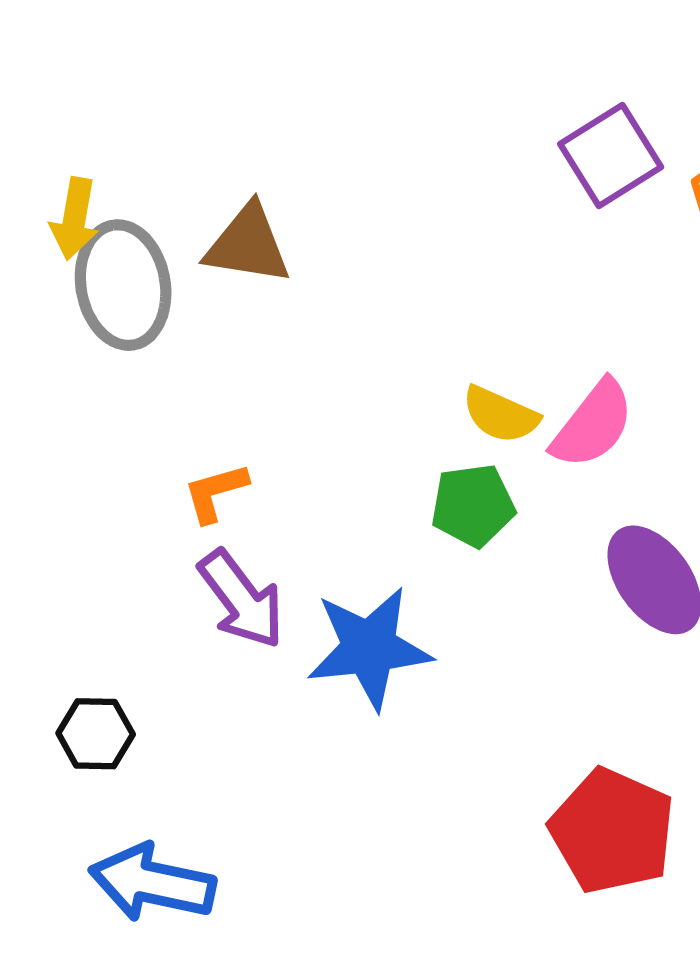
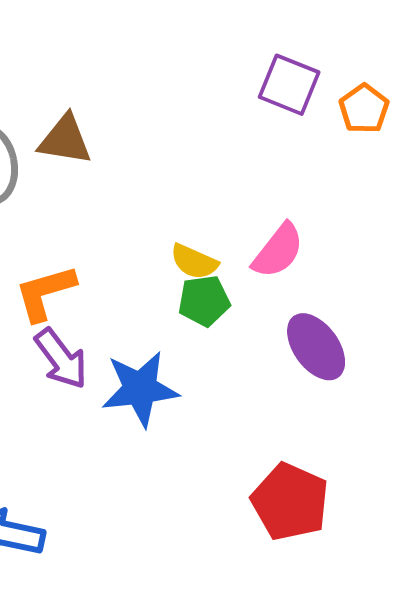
purple square: (611, 155) -> (289, 85), turned -36
yellow semicircle: (501, 415) -> (194, 262), moved
orange L-shape: (215, 492) -> (45, 293), size x1.5

